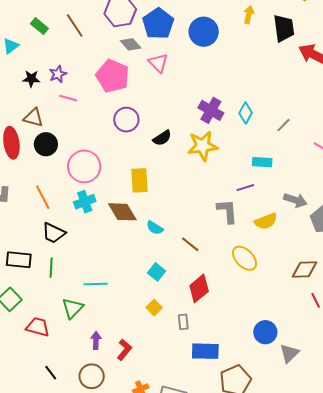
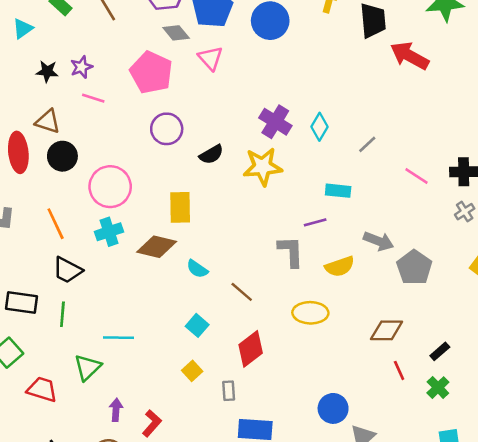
brown diamond: (122, 212) -> (157, 247), turned -48
yellow ellipse: (245, 258) -> (310, 313), turned -48

